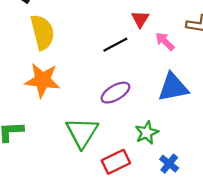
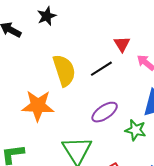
yellow semicircle: (42, 32) -> (64, 70), moved
green star: (147, 133) -> (135, 130), moved, turned -30

